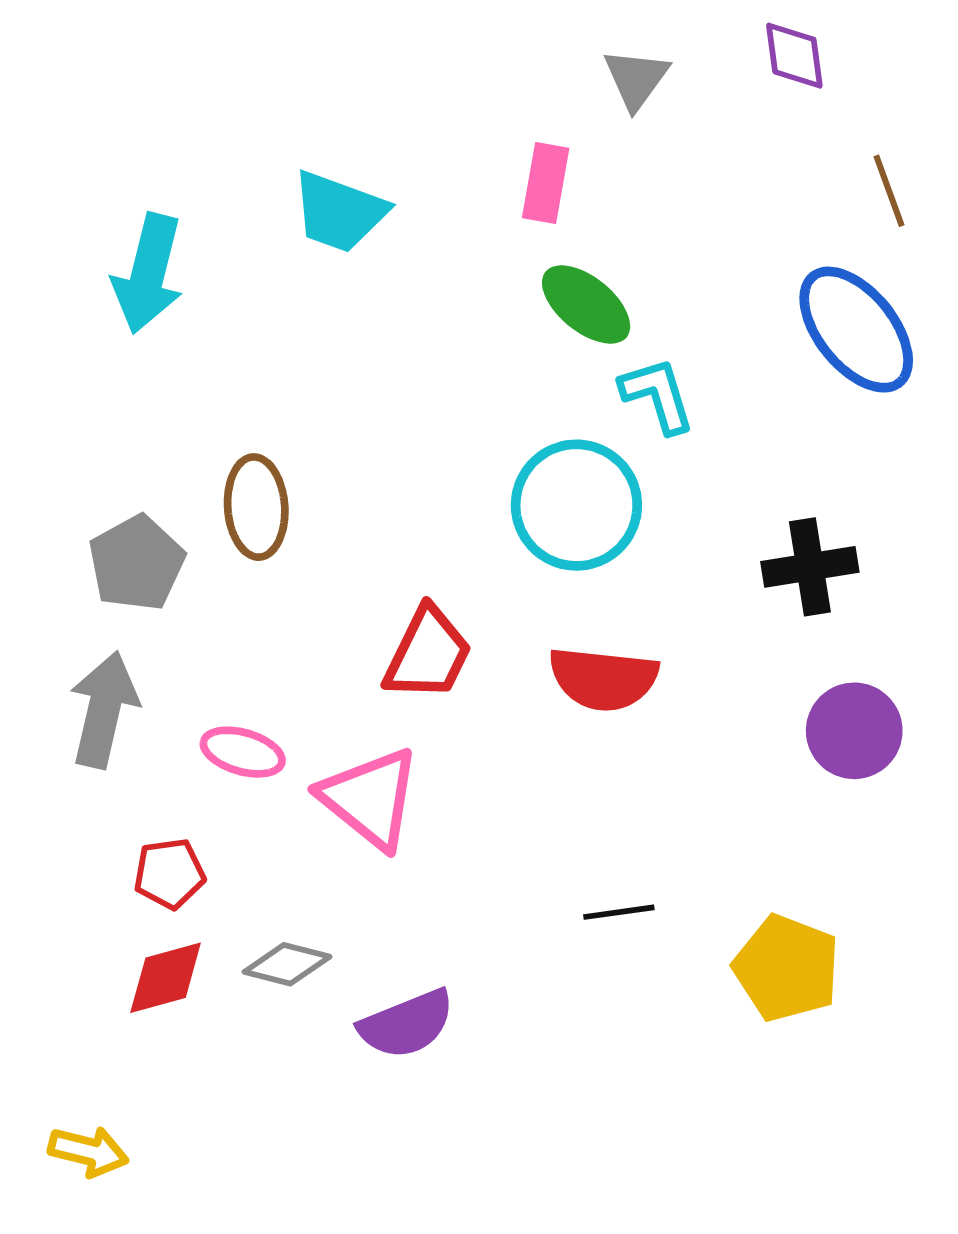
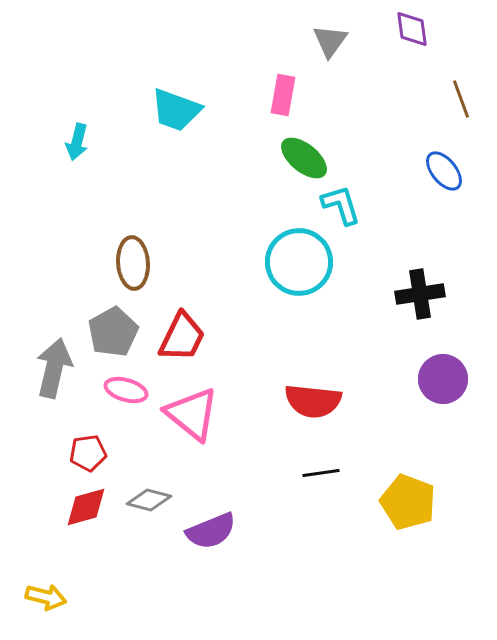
cyan arrow: (148, 274) -> (77, 142), size x0.6
blue ellipse: (856, 330) -> (444, 171), size x0.6
gray pentagon: (137, 563) -> (113, 332), moved
red trapezoid: (428, 654) -> (182, 337), moved
red semicircle: (603, 679) -> (313, 401), moved

